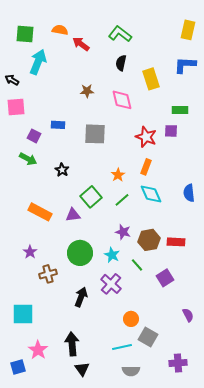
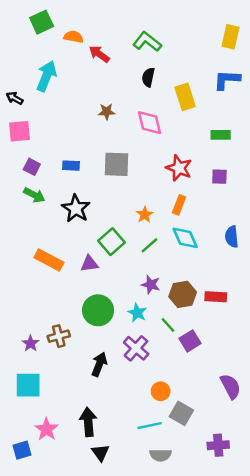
green square: (25, 34) -> (42, 22), moved, turned -30
blue rectangle: (58, 125) -> (71, 166), moved
purple square: (171, 131) -> (219, 177), moved
purple square: (34, 136) -> (32, 167), moved
black star: (62, 170) -> (76, 209), size x1.6
purple star: (30, 252) -> (31, 343), moved
purple square: (165, 278) -> (190, 341), moved
purple semicircle: (188, 315) -> (230, 386), size x1.5

